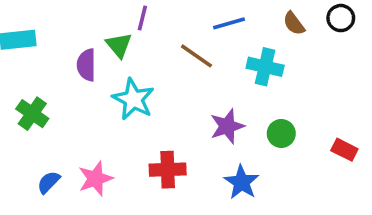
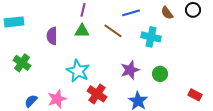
green triangle: (119, 45) -> (82, 31), moved, turned -49
cyan star: (133, 99) -> (78, 71), moved
red rectangle: (344, 150) -> (195, 95), moved
red cross: (168, 170) -> (97, 94), turned 36

